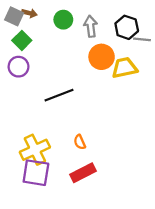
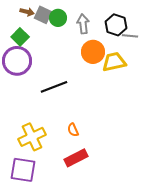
gray square: (14, 16) -> (43, 15), moved
purple circle: (18, 67) -> (17, 61), size x1.5
purple square: (36, 173) -> (23, 170), moved

